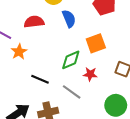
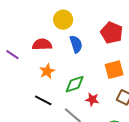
orange square: (96, 43) -> (114, 70), moved
orange star: (19, 52) -> (47, 71), moved

